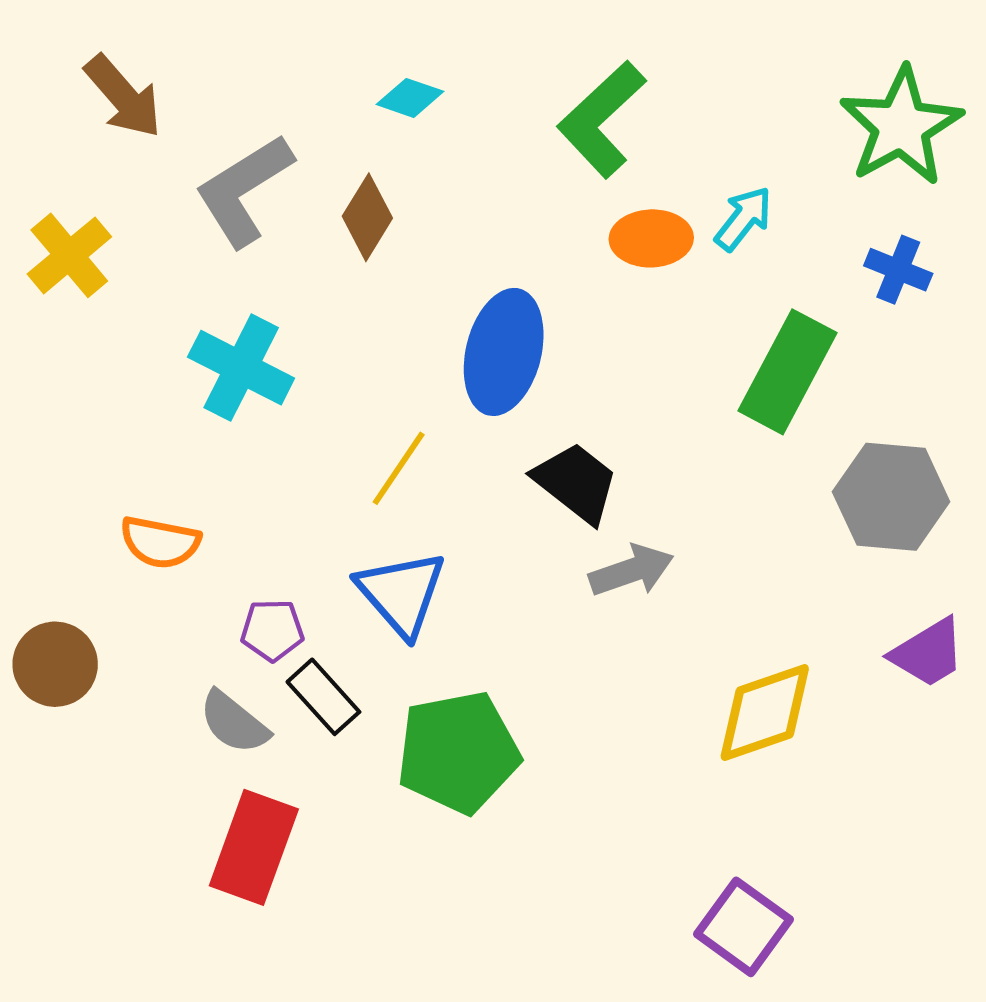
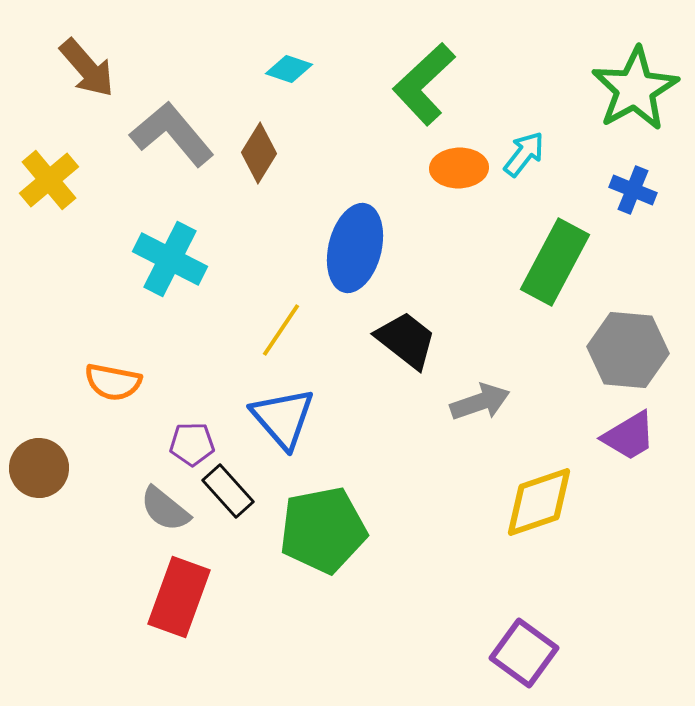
gray L-shape: (244, 190) -> (172, 134), turned 82
gray arrow: (631, 571) -> (480, 402), moved
purple trapezoid: (928, 653) -> (629, 436), moved

